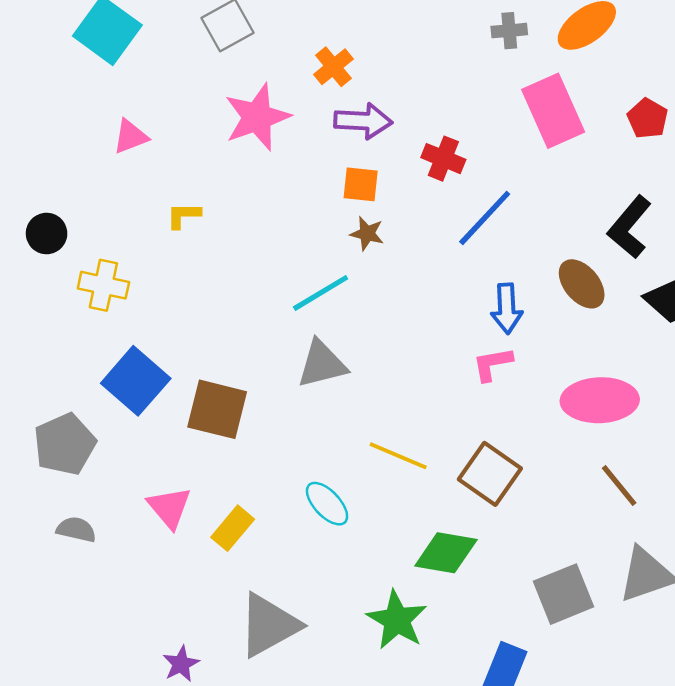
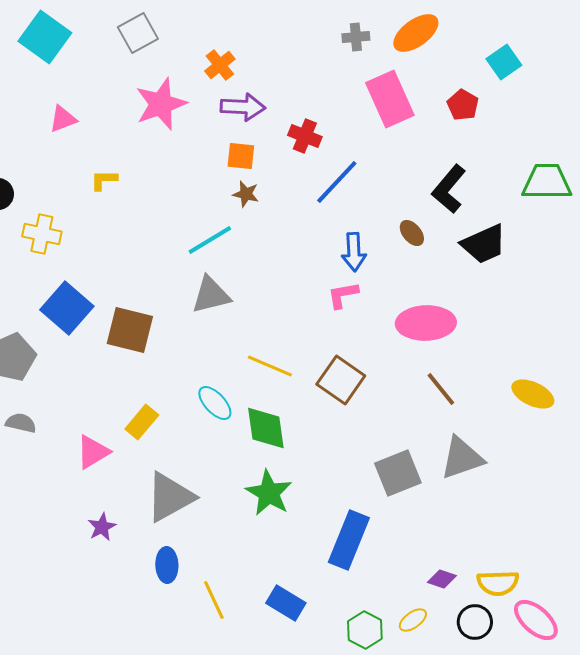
brown ellipse: (582, 284) -> (412, 233), size x0.7
pink triangle: (169, 508) -> (93, 452), moved, turned 39
green diamond: (446, 553) -> (266, 428), moved, turned 72

